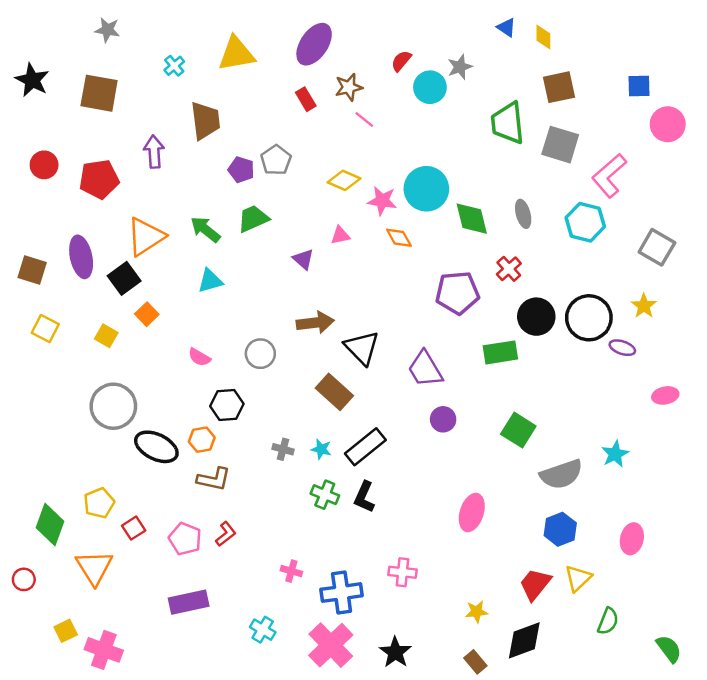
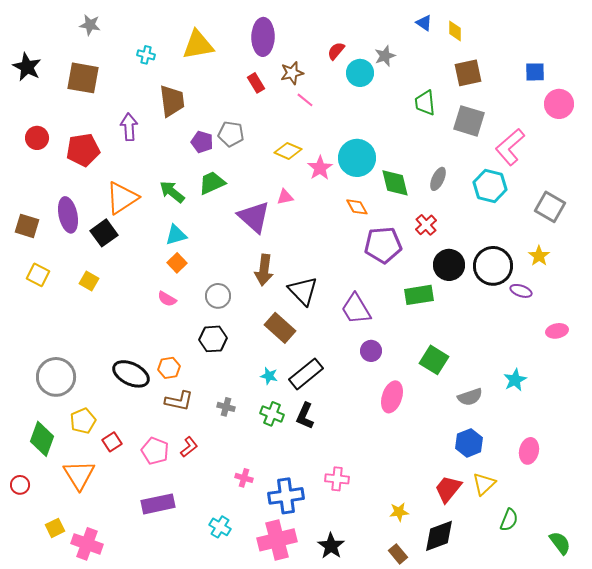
purple ellipse: (314, 44) -> (263, 37), turned -33
cyan cross: (174, 66) -> (146, 55), turned -36
green trapezoid: (508, 123) -> (425, 103), size x0.7
gray pentagon: (276, 160) -> (231, 134), turned -30
pink star: (382, 201) -> (320, 168), turned 30
gray ellipse: (523, 214) -> (438, 179), turned 40
orange diamond: (399, 238) -> (357, 207), moved
purple triangle: (303, 259) -> (254, 217), size x1.8
orange square: (147, 314) -> (177, 263), moved
brown arrow: (315, 323) -> (264, 270), turned 104
black hexagon: (227, 405) -> (213, 339), moved
gray circle: (113, 406) -> (56, 377), moved
gray cross: (283, 449) -> (226, 407), moved
gray semicircle: (561, 474) -> (470, 397), size x0.7
pink ellipse: (472, 513) -> (392, 397), moved
pink cross: (331, 645) -> (277, 540), turned 30

